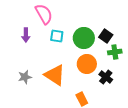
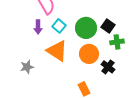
purple arrow: (26, 35) -> (38, 27), moved
cyan square: (57, 36) -> (59, 26), turned 32
orange triangle: (55, 75) -> (57, 51), moved

